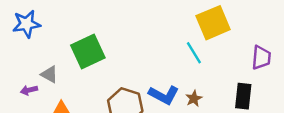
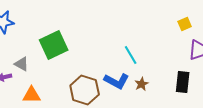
yellow square: (213, 23) -> (185, 24), moved, size x0.5
cyan line: (194, 53) -> (131, 55), moved

